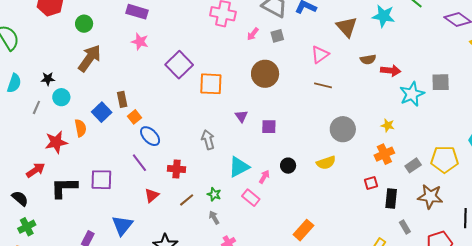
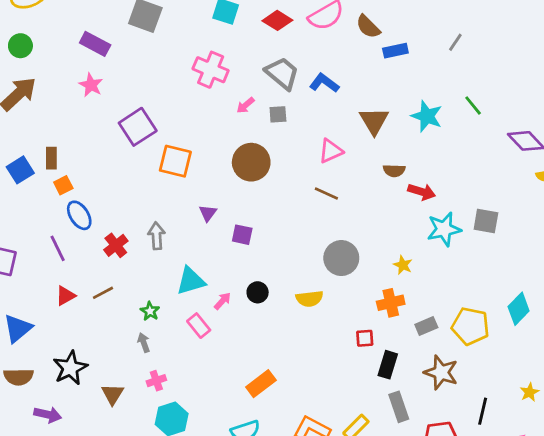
red cross: (177, 169) -> (116, 245), moved, turned 36
brown line: (187, 200) -> (103, 293), moved
gray rectangle: (405, 227) -> (399, 407), size x1.5

